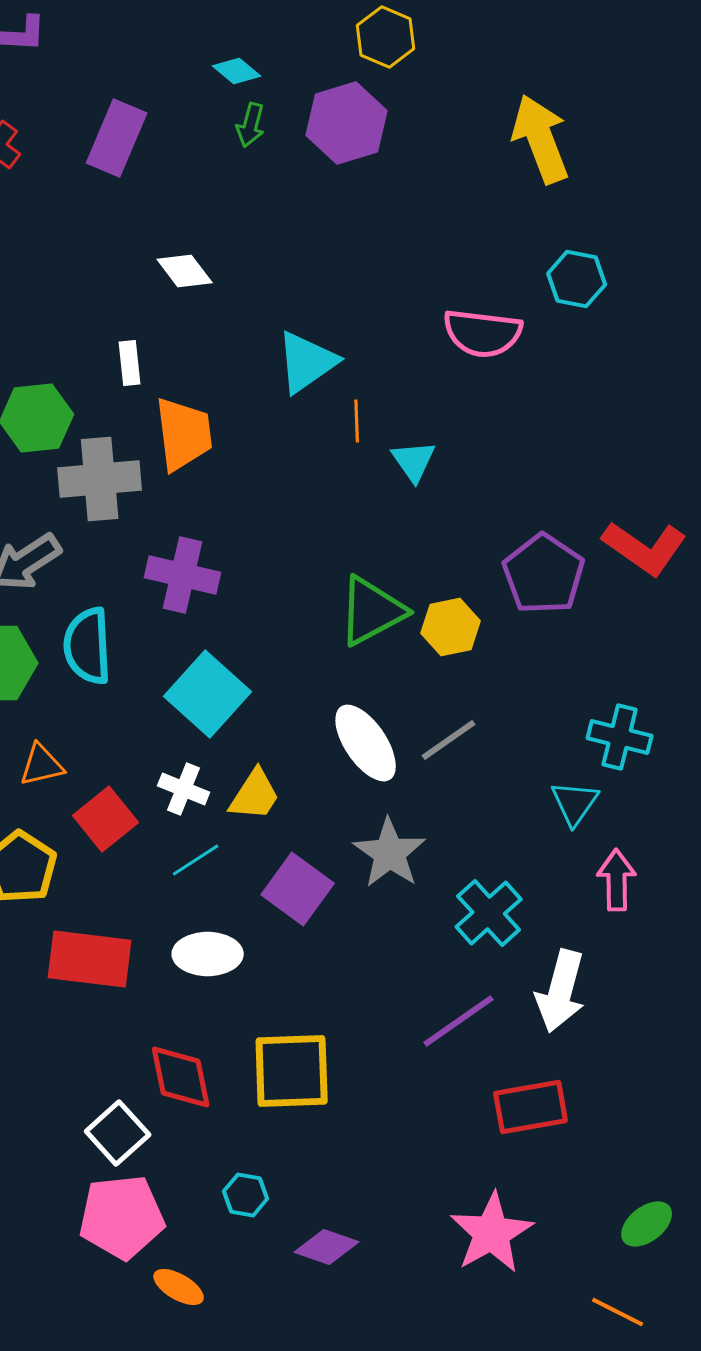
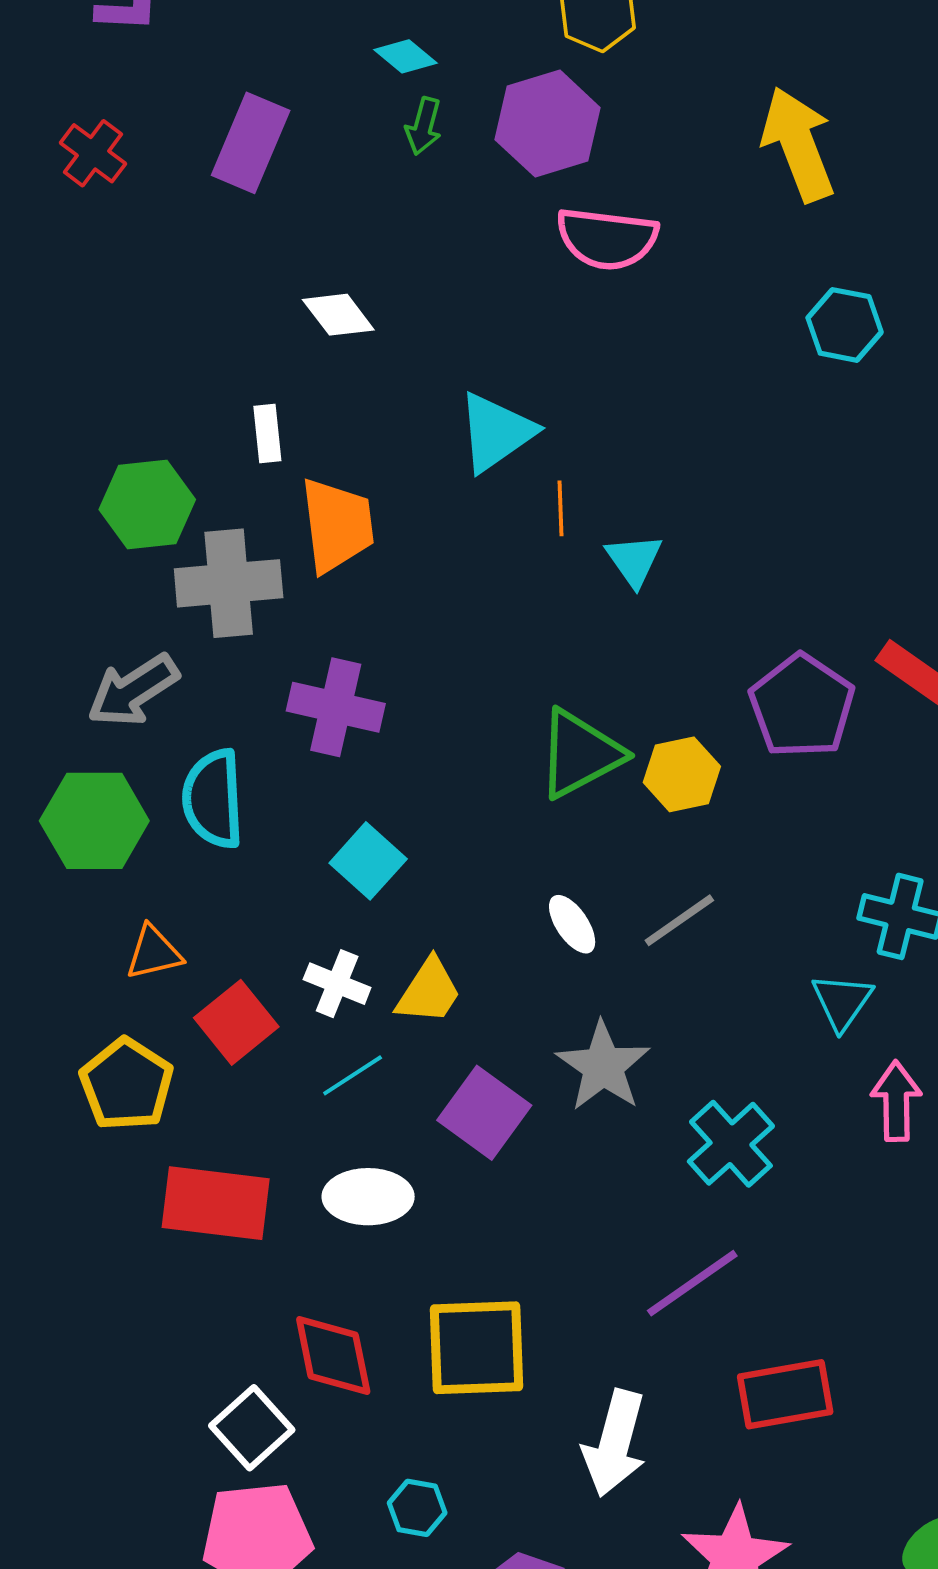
pink semicircle: (483, 333) -> (607, 238), moved
cyan square: (208, 694) -> (368, 861), size x0.7
white ellipse: (366, 743) -> (572, 924), size x0.6
white arrow: (561, 991) -> (615, 1443), moved

